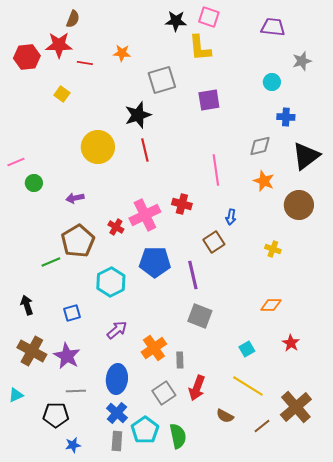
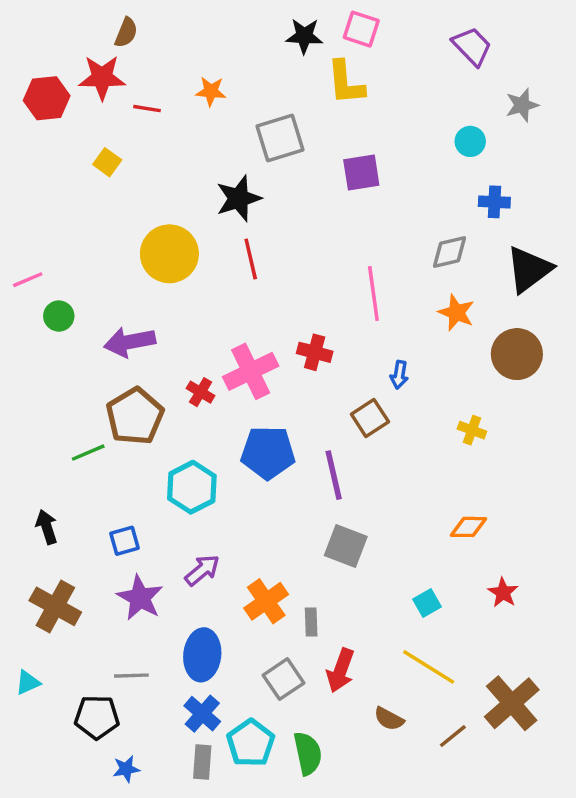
purple trapezoid: (273, 27) -> (472, 46), turned 40
purple arrow: (75, 198) -> (130, 342), size x1.6
purple star: (67, 356) -> (140, 598), moved

